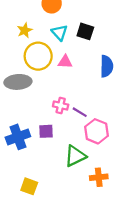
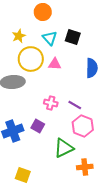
purple line: (80, 112) -> (75, 105), moved
purple square: (46, 131) -> (38, 126), turned 32

